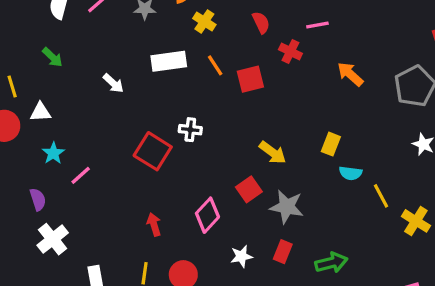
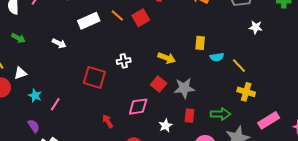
white cross: (190, 130) -> (124, 61), moved
pink diamond: (207, 215) -> (138, 107), turned 55
yellow cross: (416, 221) -> (246, 92), moved
green arrow: (331, 263) -> (221, 114), turned 30

